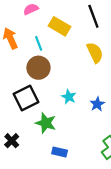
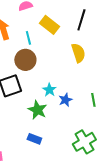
black line: (93, 16) -> (81, 20), turned 30
blue star: (97, 104) -> (65, 100), moved
green star: (46, 123) -> (37, 110), moved

